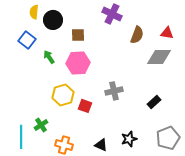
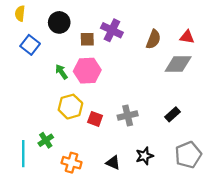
yellow semicircle: (34, 12) -> (20, 13), moved
purple cross: (112, 14) -> (112, 30), moved
green arrow: (49, 57) -> (61, 72), moved
gray cross: (114, 91) -> (128, 116), moved

